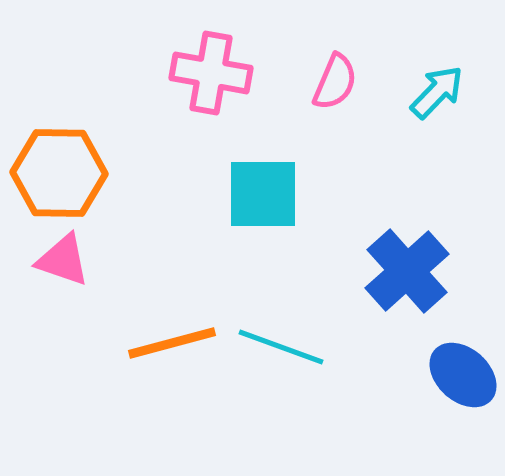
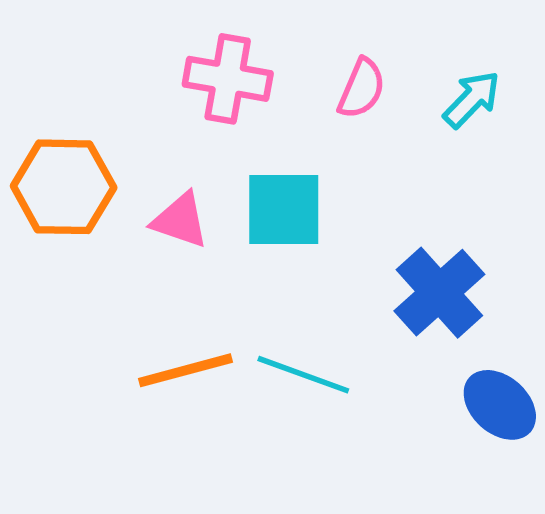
pink triangle: (63, 260) -> (180, 220), moved

